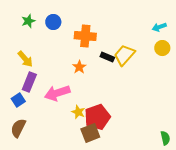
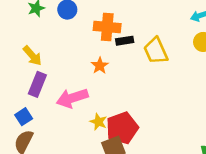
yellow trapezoid: (124, 55) -> (156, 51), turned -65
black rectangle: (107, 57) -> (125, 41), moved, turned -32
blue square: (18, 100) -> (24, 117), moved

